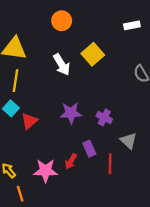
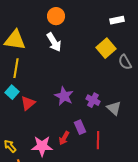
yellow square: (93, 54) -> (106, 48), moved
white arrow: (62, 65) -> (54, 42), moved
purple star: (71, 113) -> (64, 96), turned 30
gray triangle: (128, 141) -> (114, 108), moved

